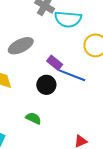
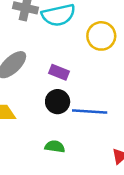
blue line: (72, 75) -> (90, 112), moved

